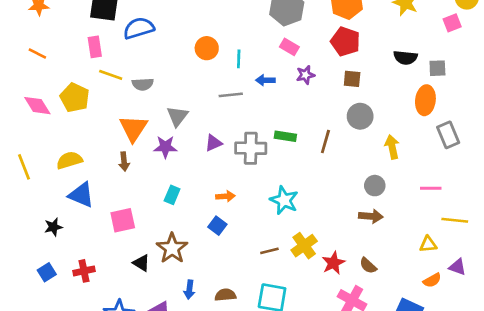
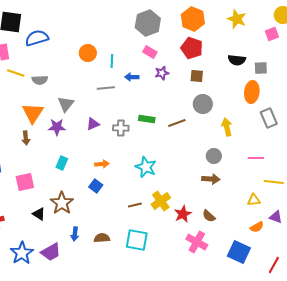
brown line: (325, 142) -> (177, 123), turned 54
gray cross: (251, 148) -> (121, 128), size x0.7

